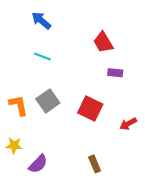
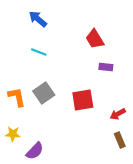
red square: (90, 109) -> (83, 100), turned -35
brown rectangle: (95, 164) -> (120, 140), moved

